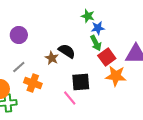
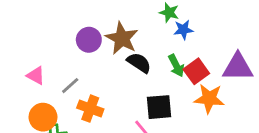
purple circle: (19, 35) -> (89, 40), moved
green arrow: (96, 43) -> (176, 66), moved
brown star: (52, 58) -> (122, 38), moved, size x1.6

